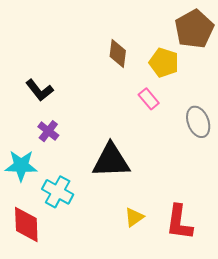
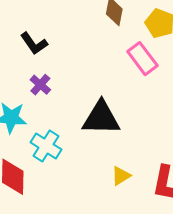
pink rectangle: (149, 99) -> (142, 59), size x1.5

